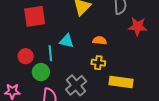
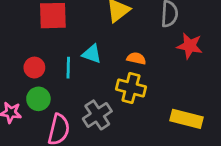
yellow cross: (98, 63) -> (131, 88), size x1.5
green circle: (41, 72) -> (38, 99), moved
yellow rectangle: (121, 82) -> (186, 119), moved

